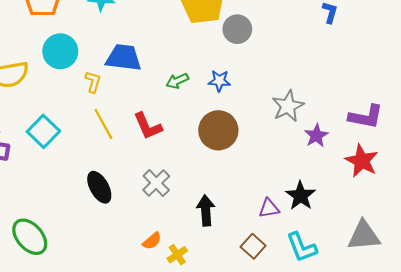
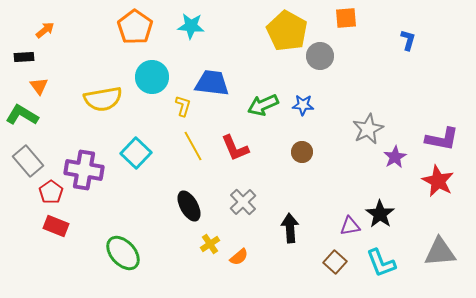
green arrow: (177, 81) -> (263, 105), size x1.4
brown circle: (218, 130) -> (302, 152), size x0.6
yellow cross: (177, 255) -> (210, 244), moved

